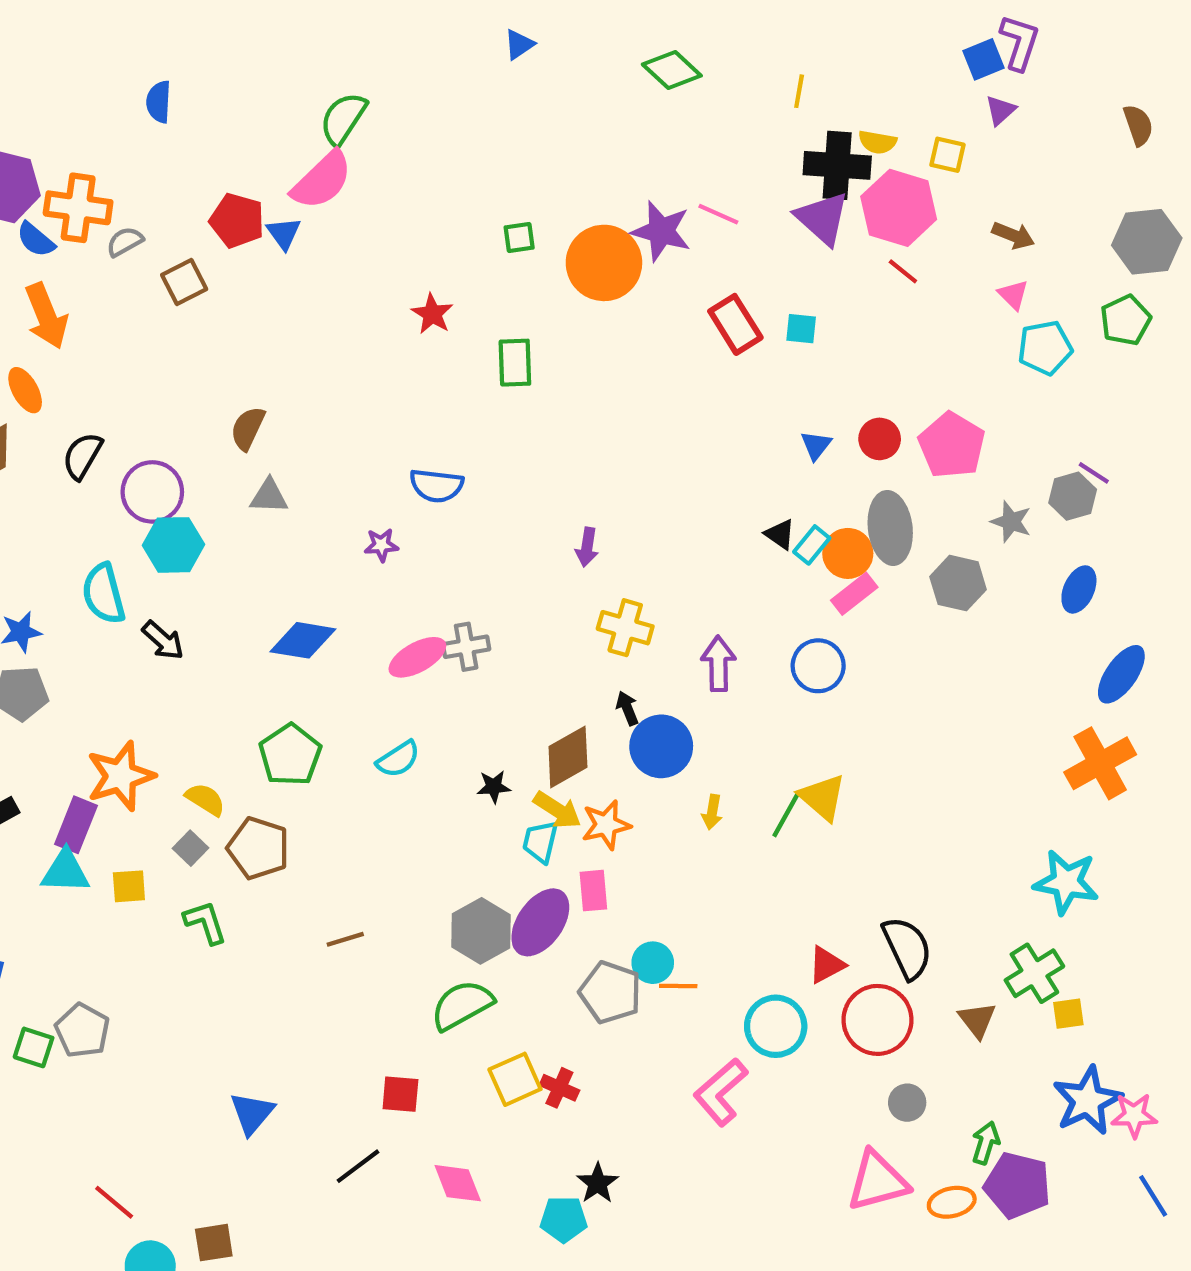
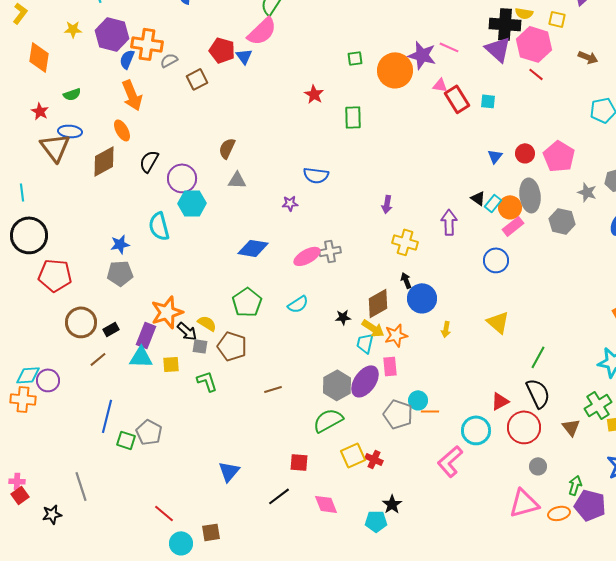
blue semicircle: (36, 240) -> (127, 59), turned 72
pink triangle: (1013, 295) -> (440, 85), moved, turned -35
black arrow: (163, 640) -> (187, 331), moved
purple arrow: (718, 664) -> (449, 222), moved
green line: (786, 814) -> (538, 357), moved
gray square: (190, 848) -> (200, 346), turned -35

